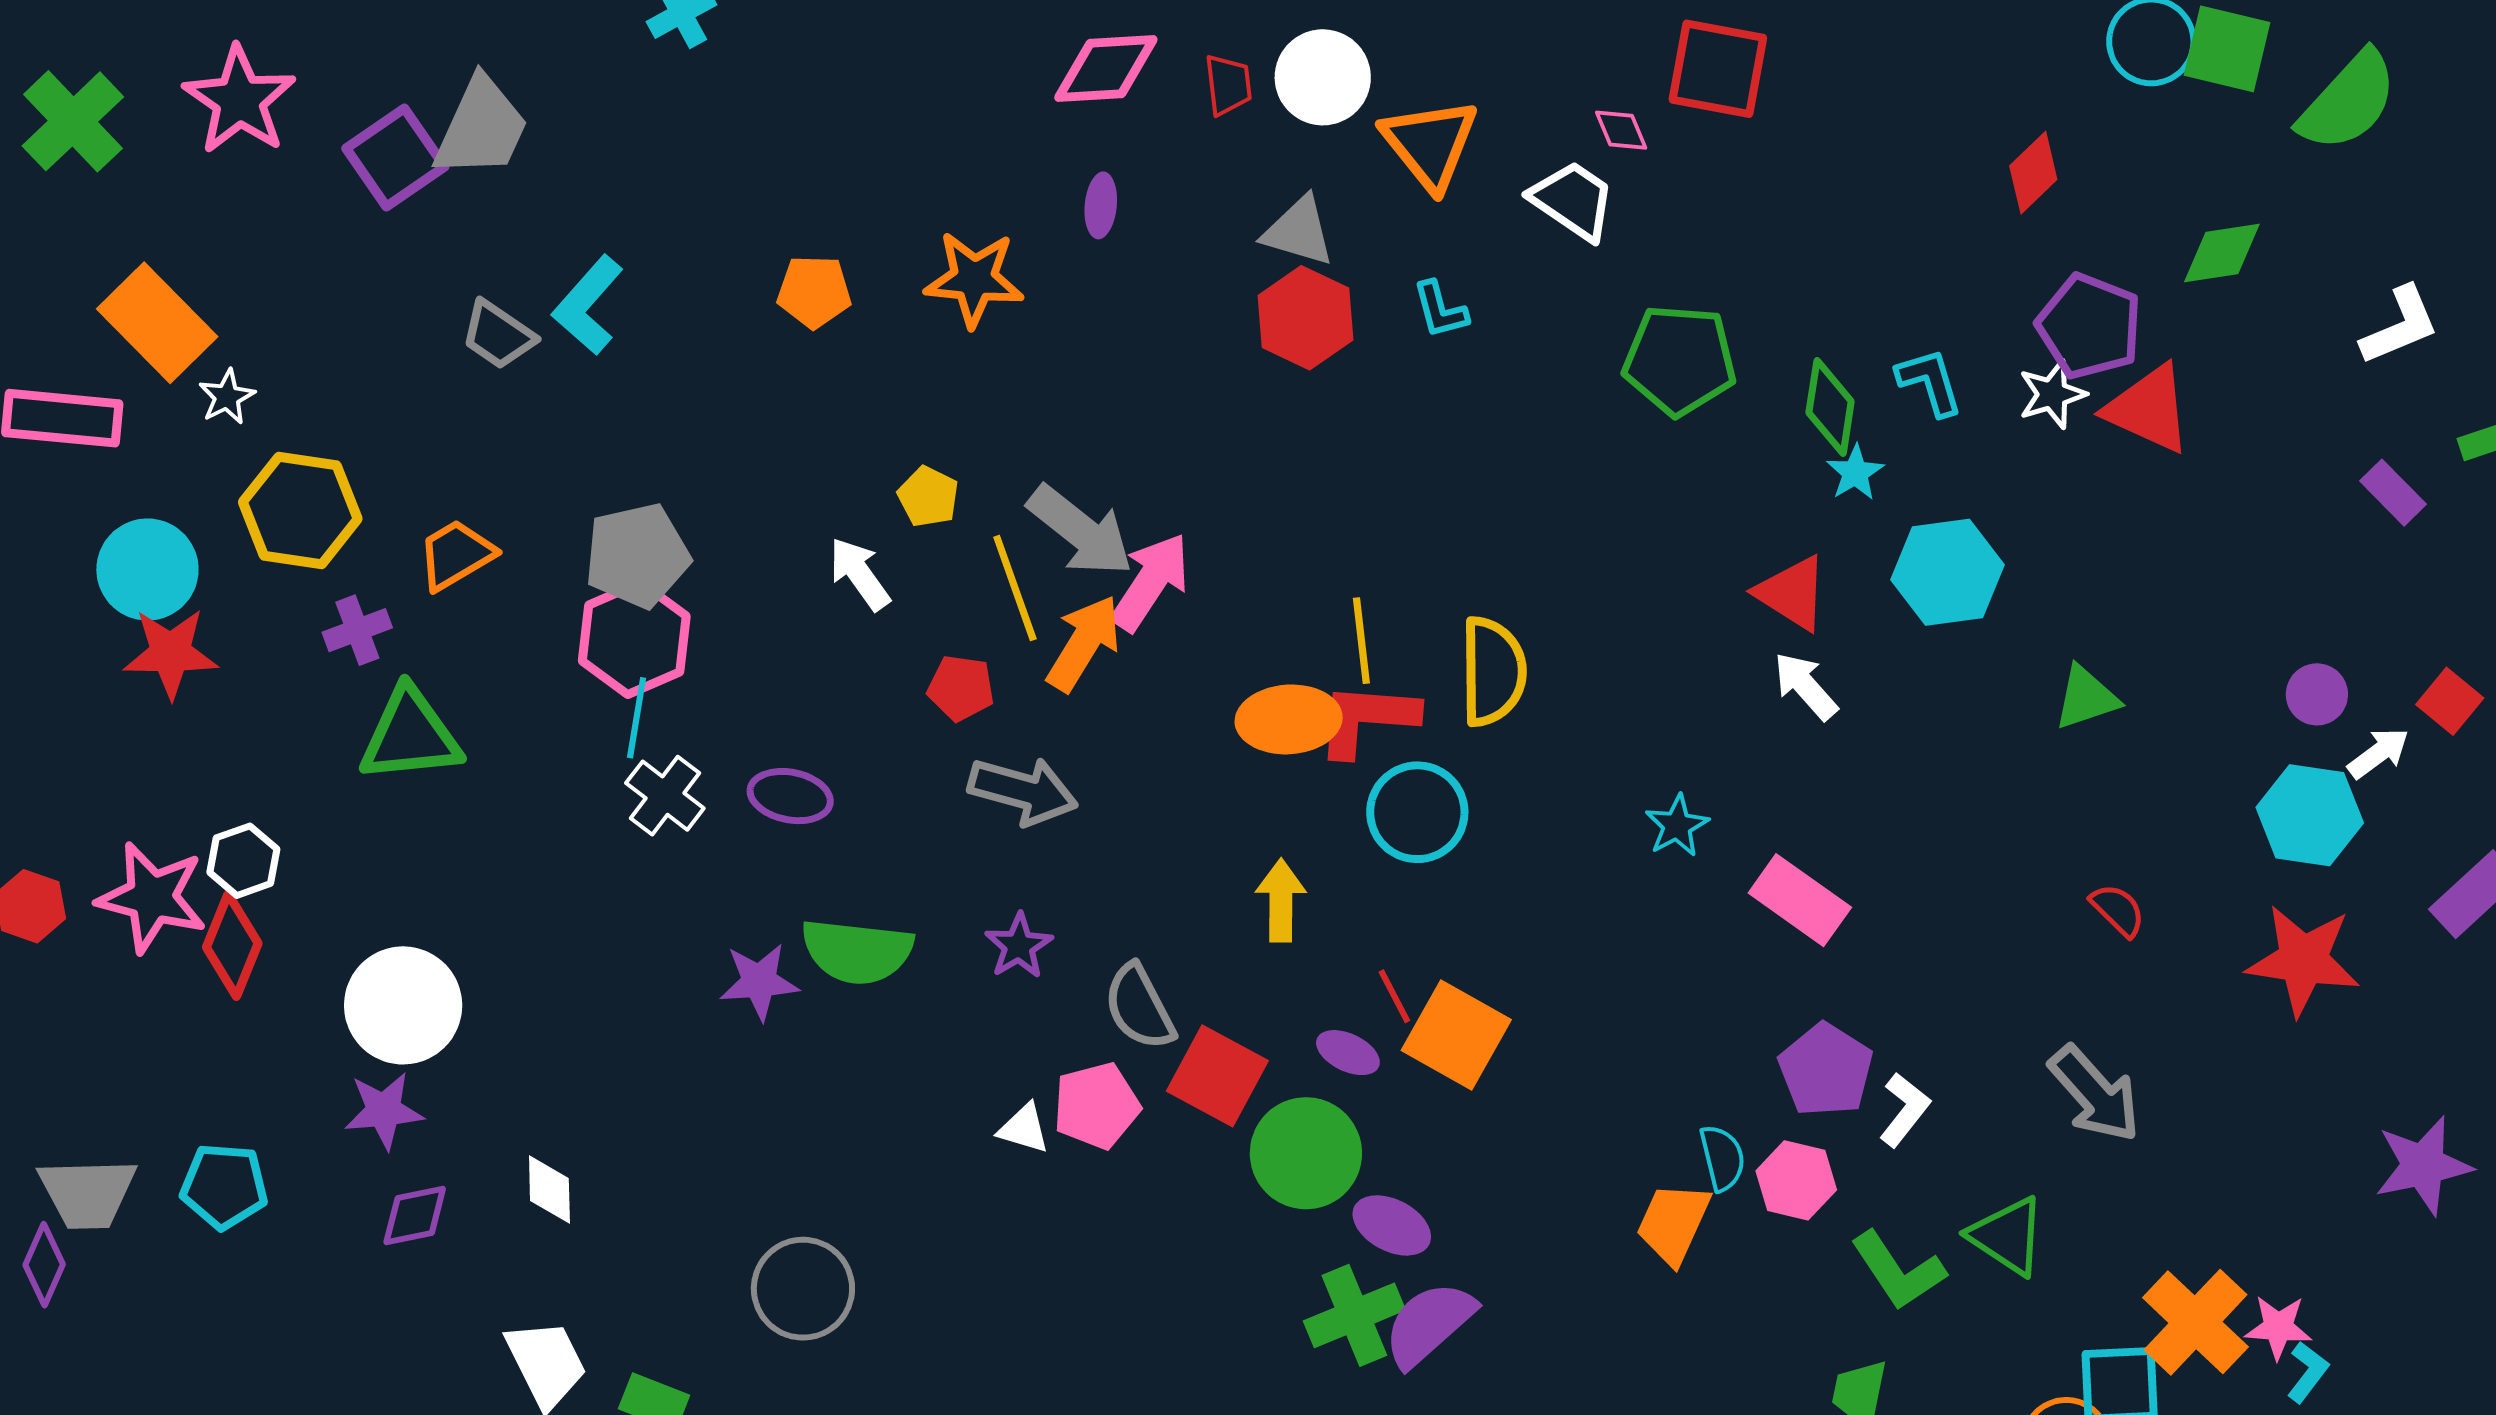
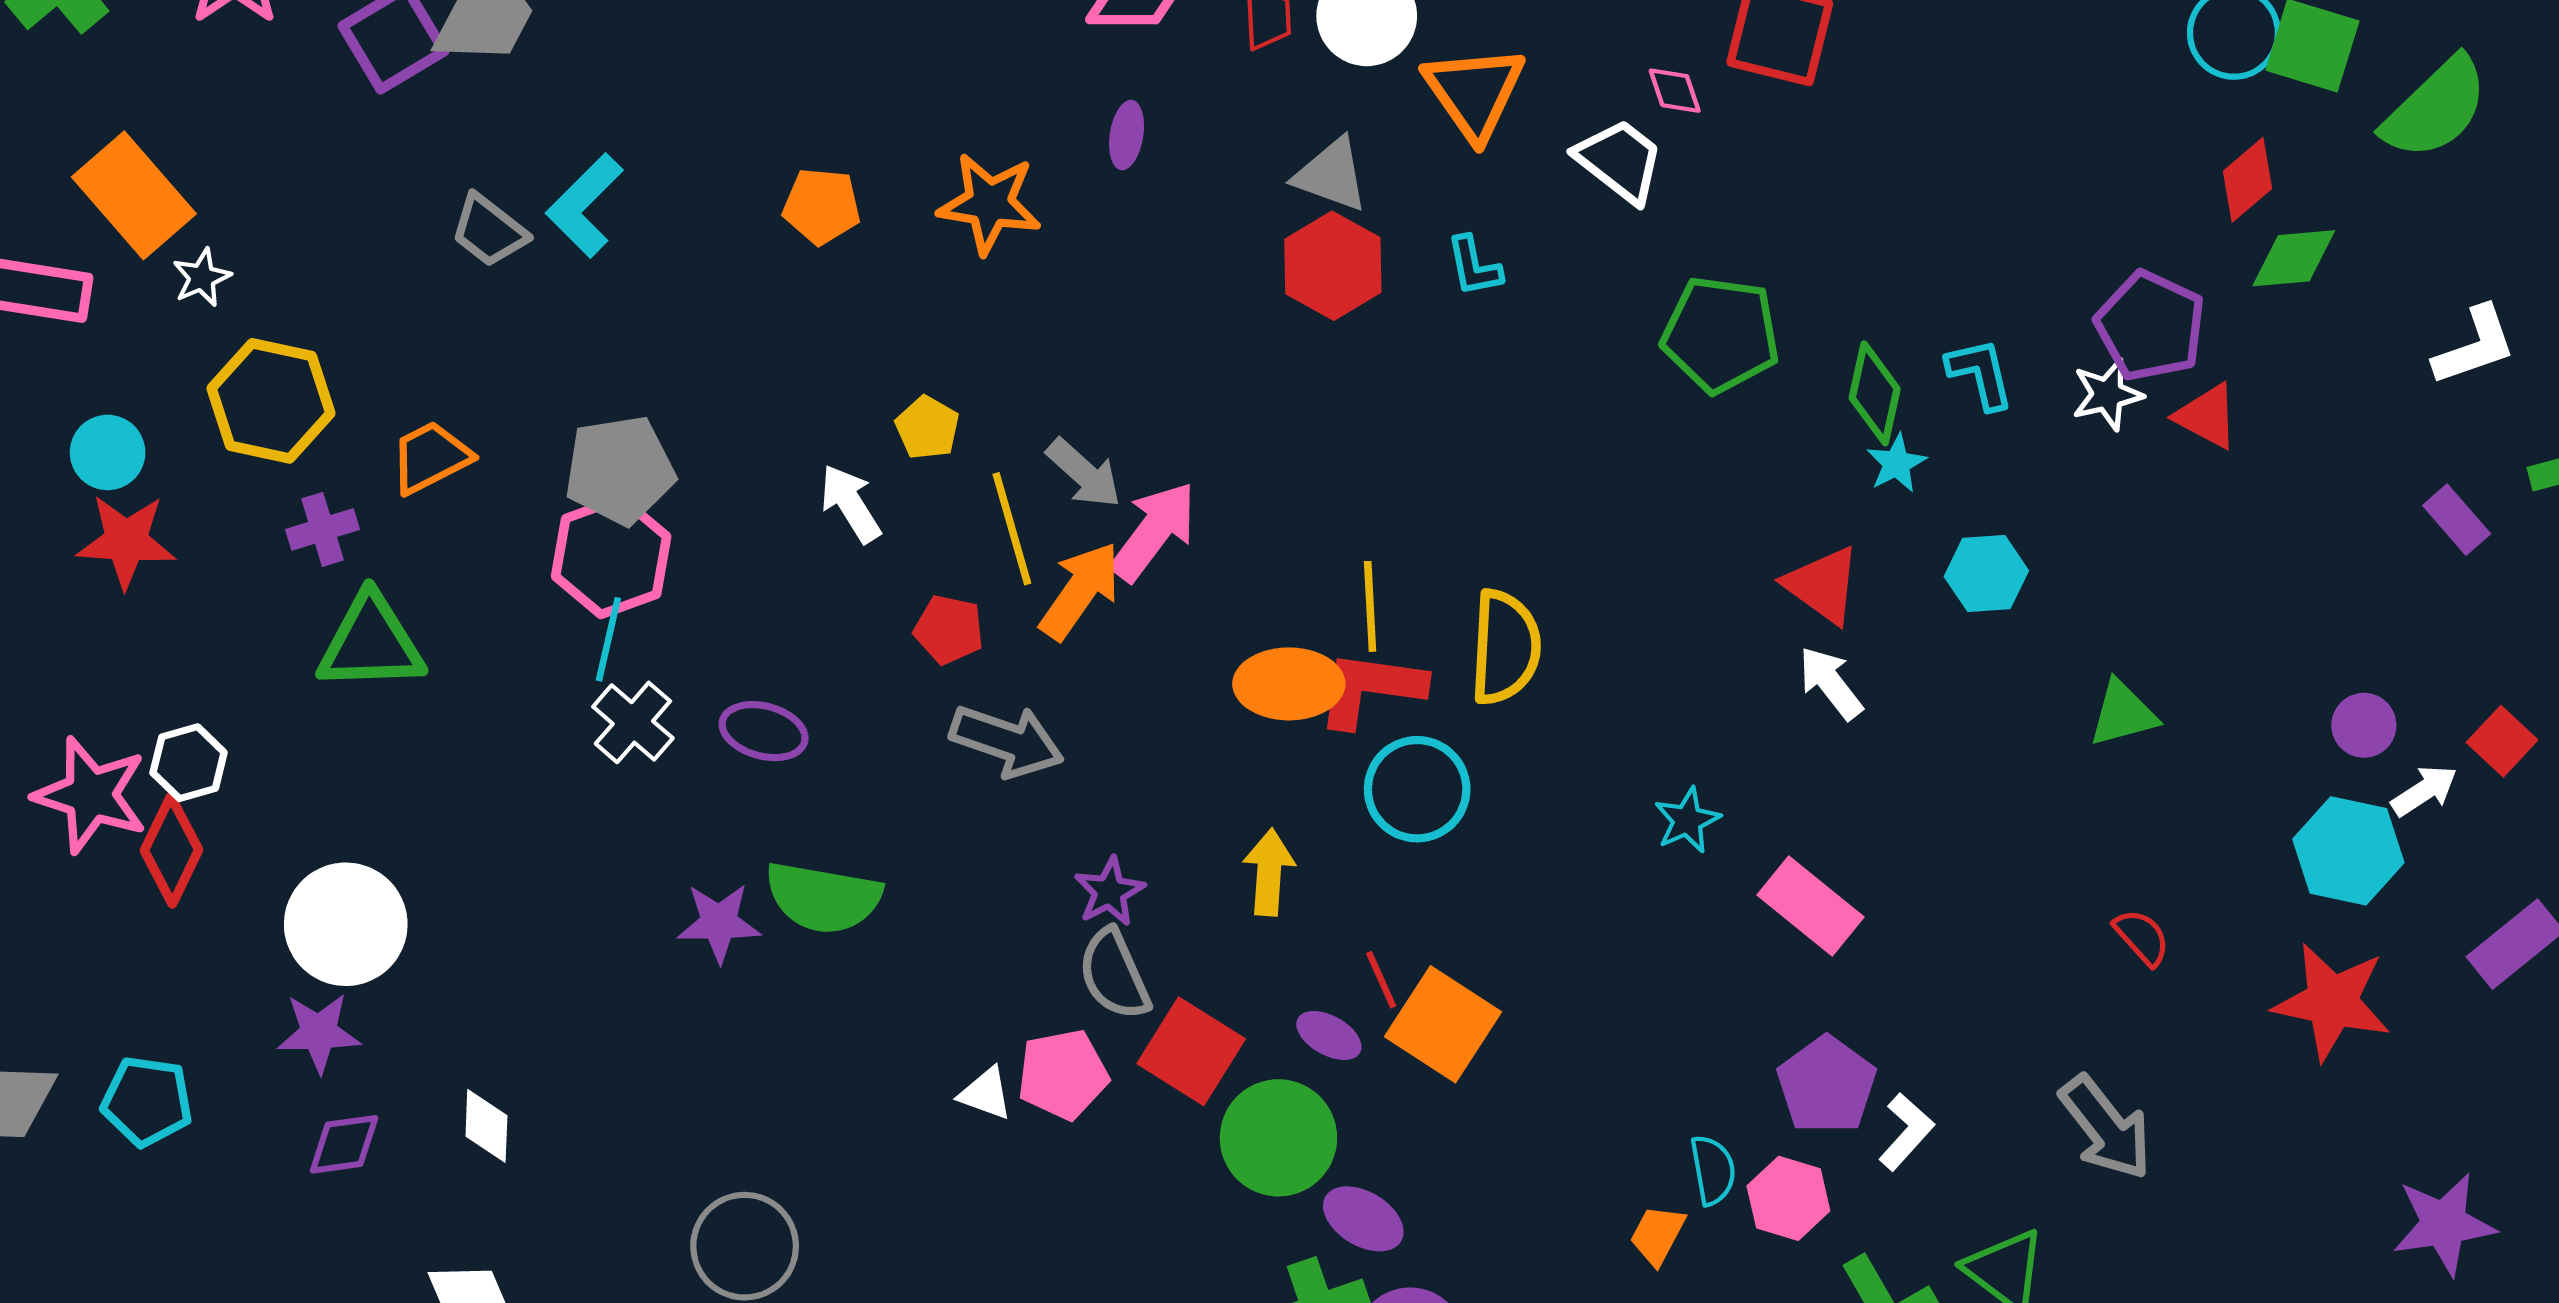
red diamond: (2033, 173) -> (2247, 180), moved
red triangle: (2149, 409) -> (2207, 416), size x0.7
gray arrow: (1080, 531) -> (1084, 473), size x0.7
cyan circle: (147, 570) -> (108, 452), size x0.7
cyan hexagon: (1947, 572) -> (1986, 574), size x0.7
purple star: (1019, 946) -> (1110, 892), moved
orange trapezoid: (1673, 1223) -> (1657, 1235), size x0.7

